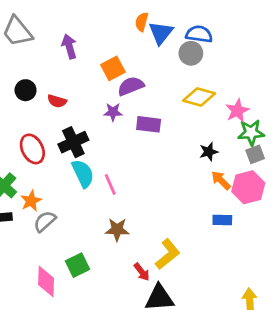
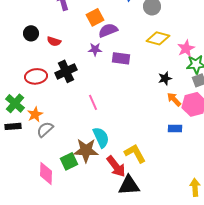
red ellipse: (32, 149) -> (36, 76), turned -70
cyan semicircle: (83, 174) -> (101, 137), moved
brown star: (117, 230) -> (86, 150), moved, size x1.4
yellow L-shape: (168, 254) -> (135, 153), turned -80
red arrow: (142, 272) -> (116, 166), size x1.6

